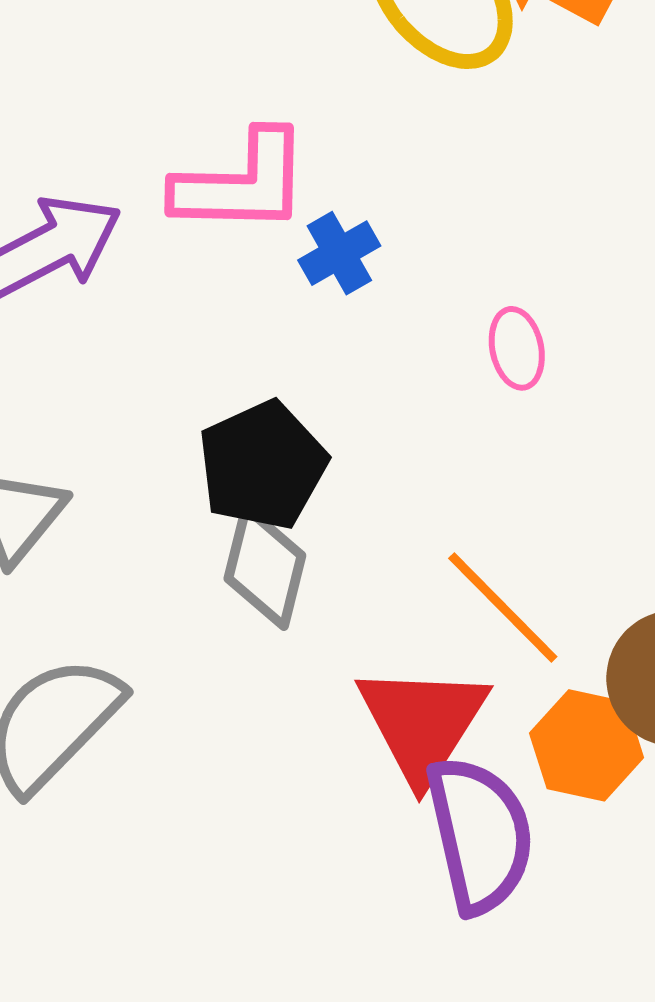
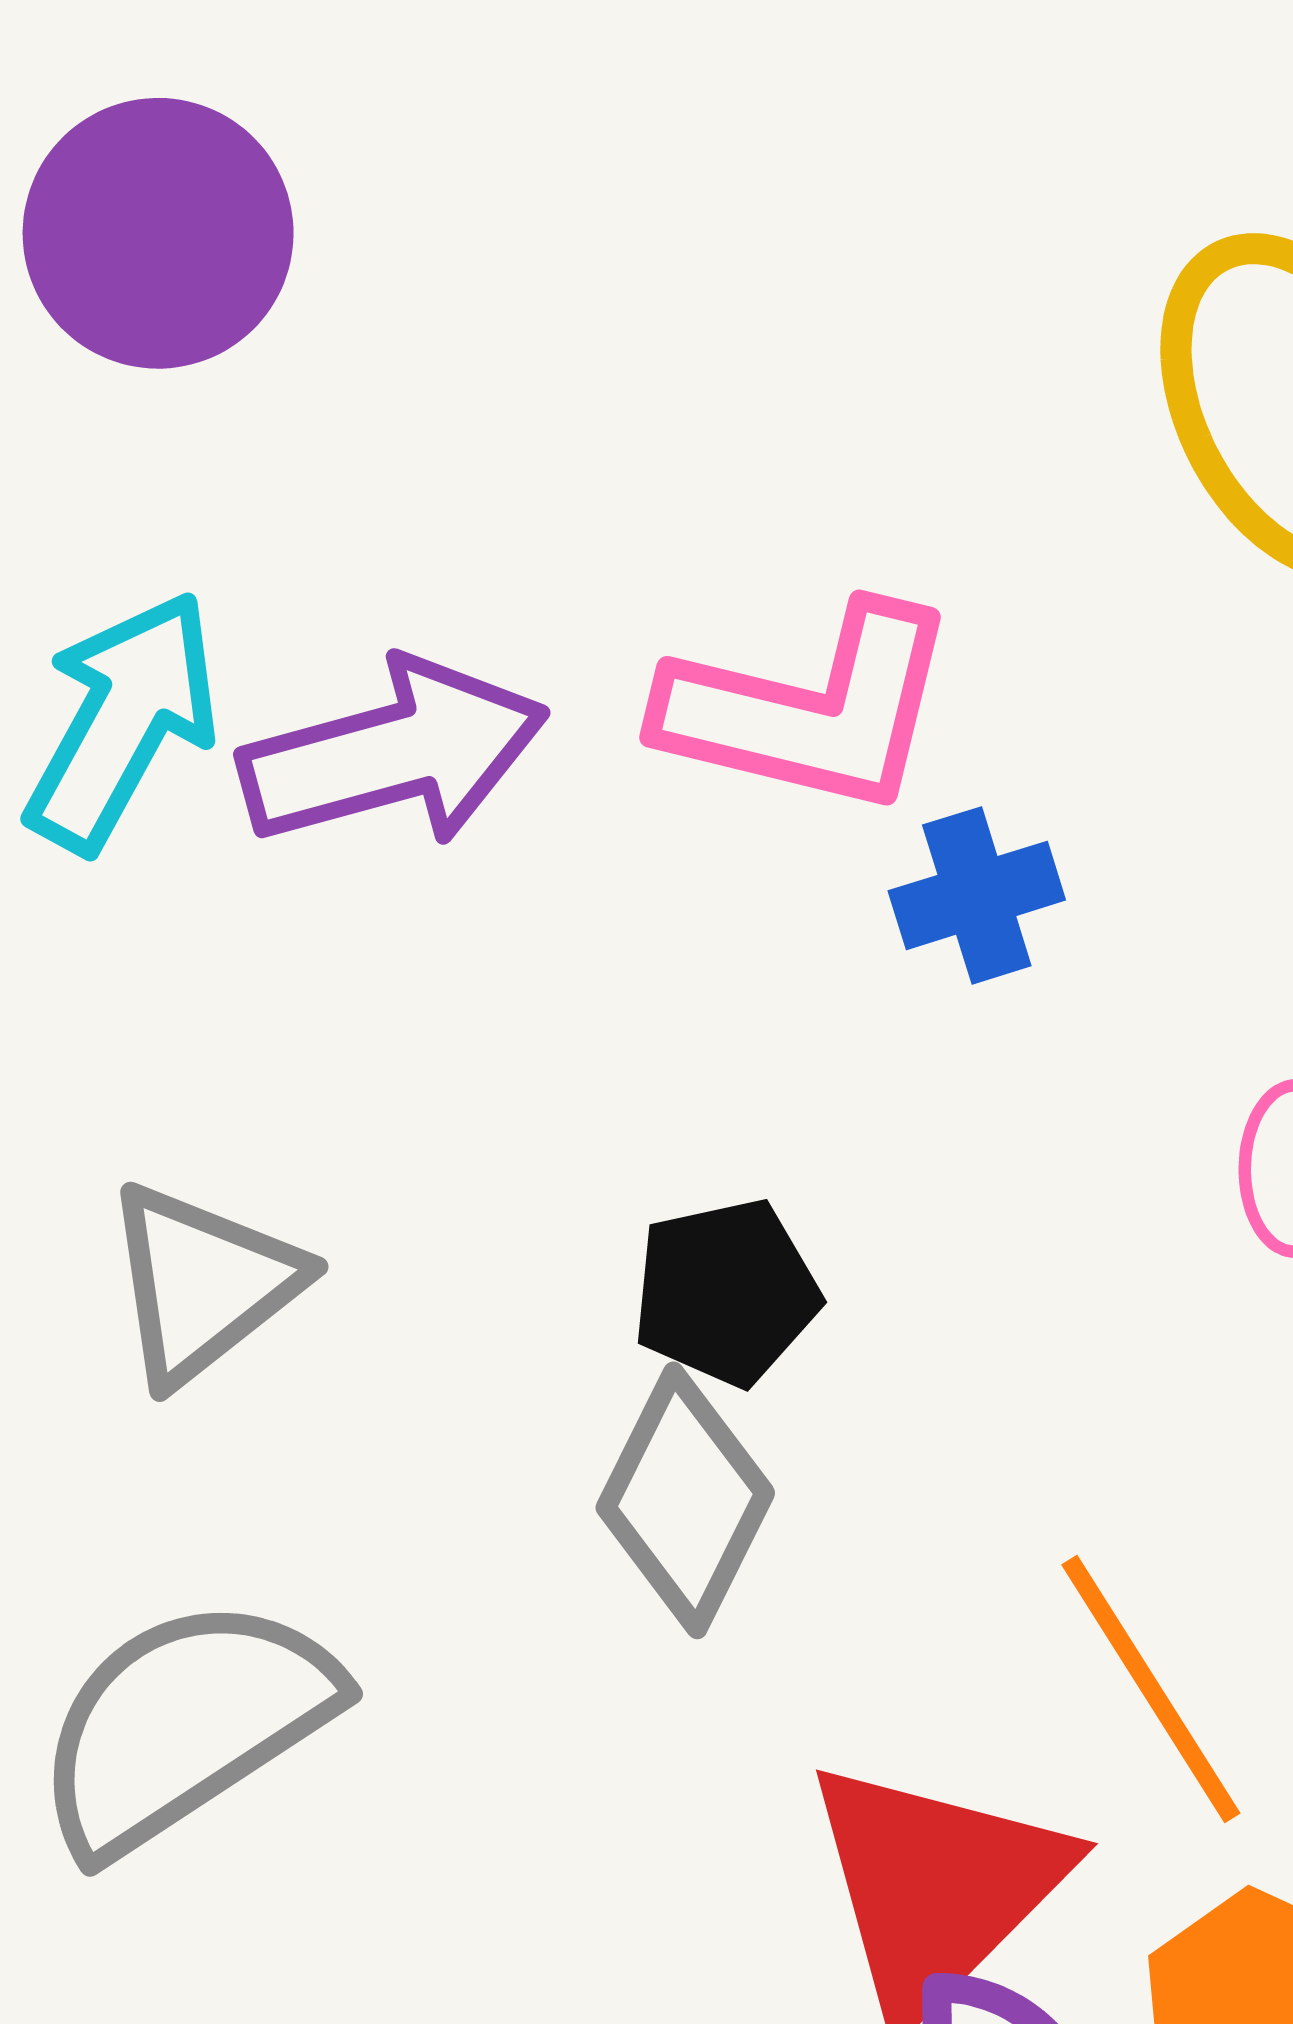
black pentagon: (262, 465) -> (726, 1292), size x0.7

